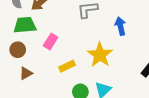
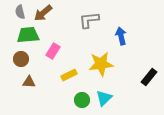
yellow star: (100, 55) -> (101, 64), turned 30
brown triangle: (26, 73) -> (29, 82), turned 32

